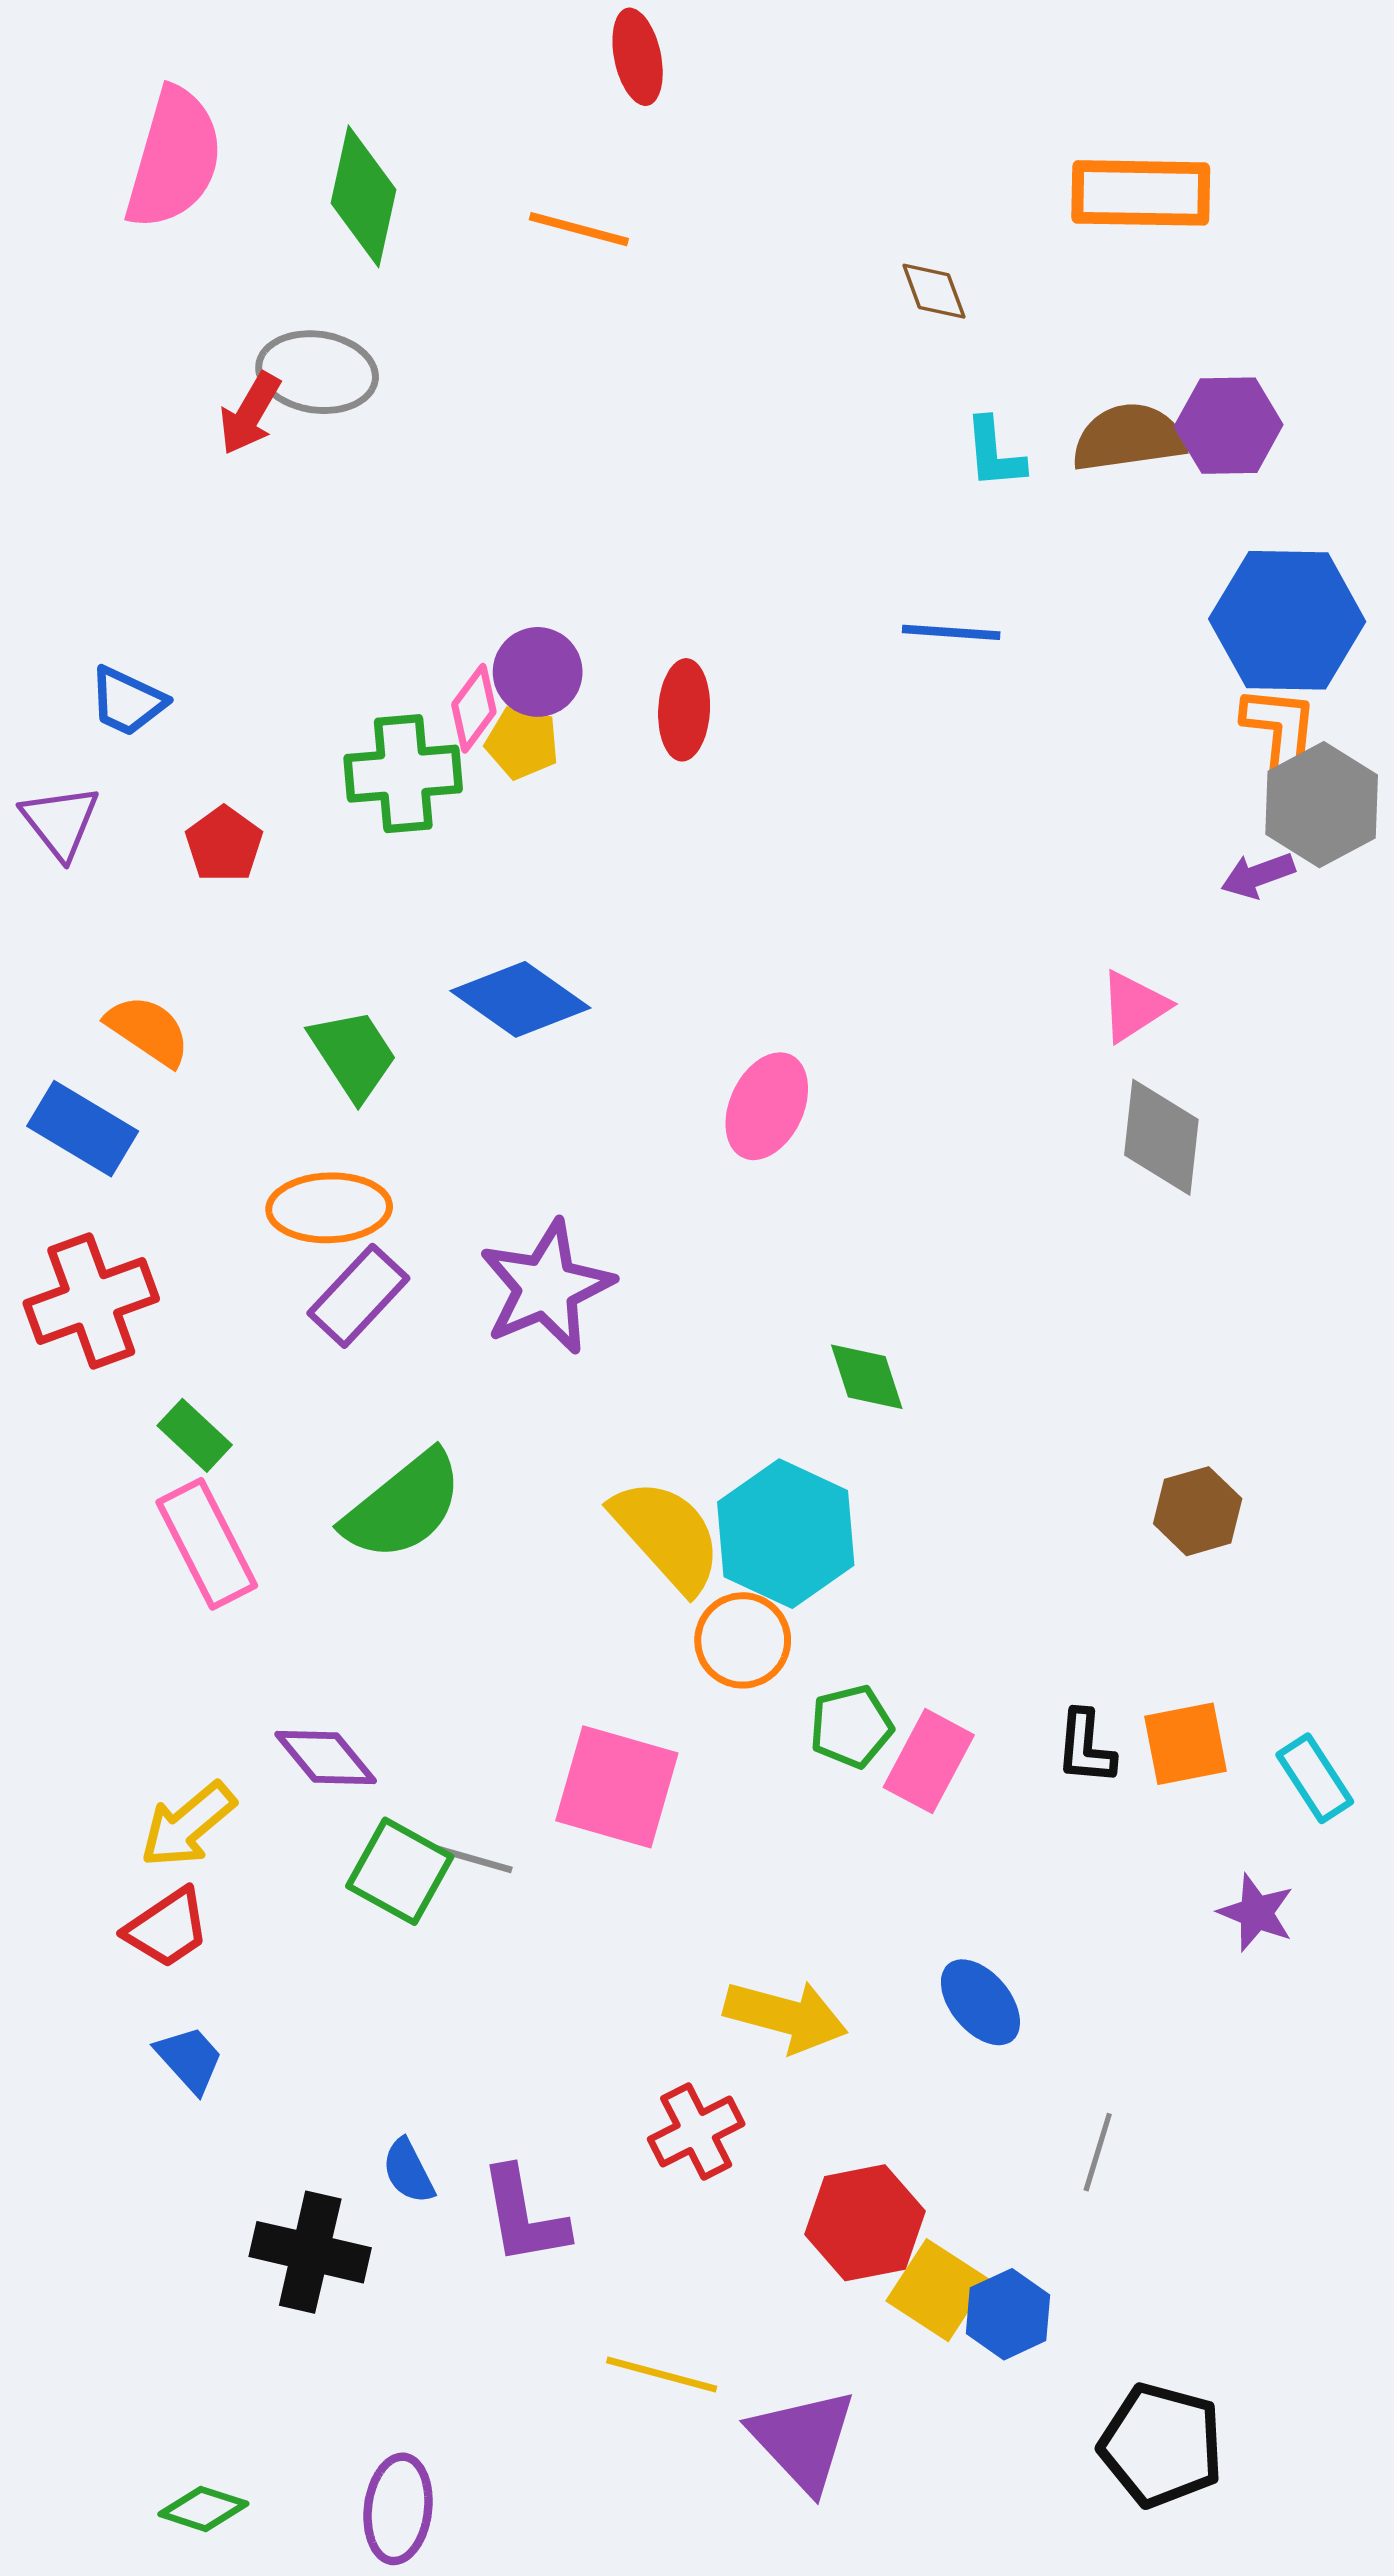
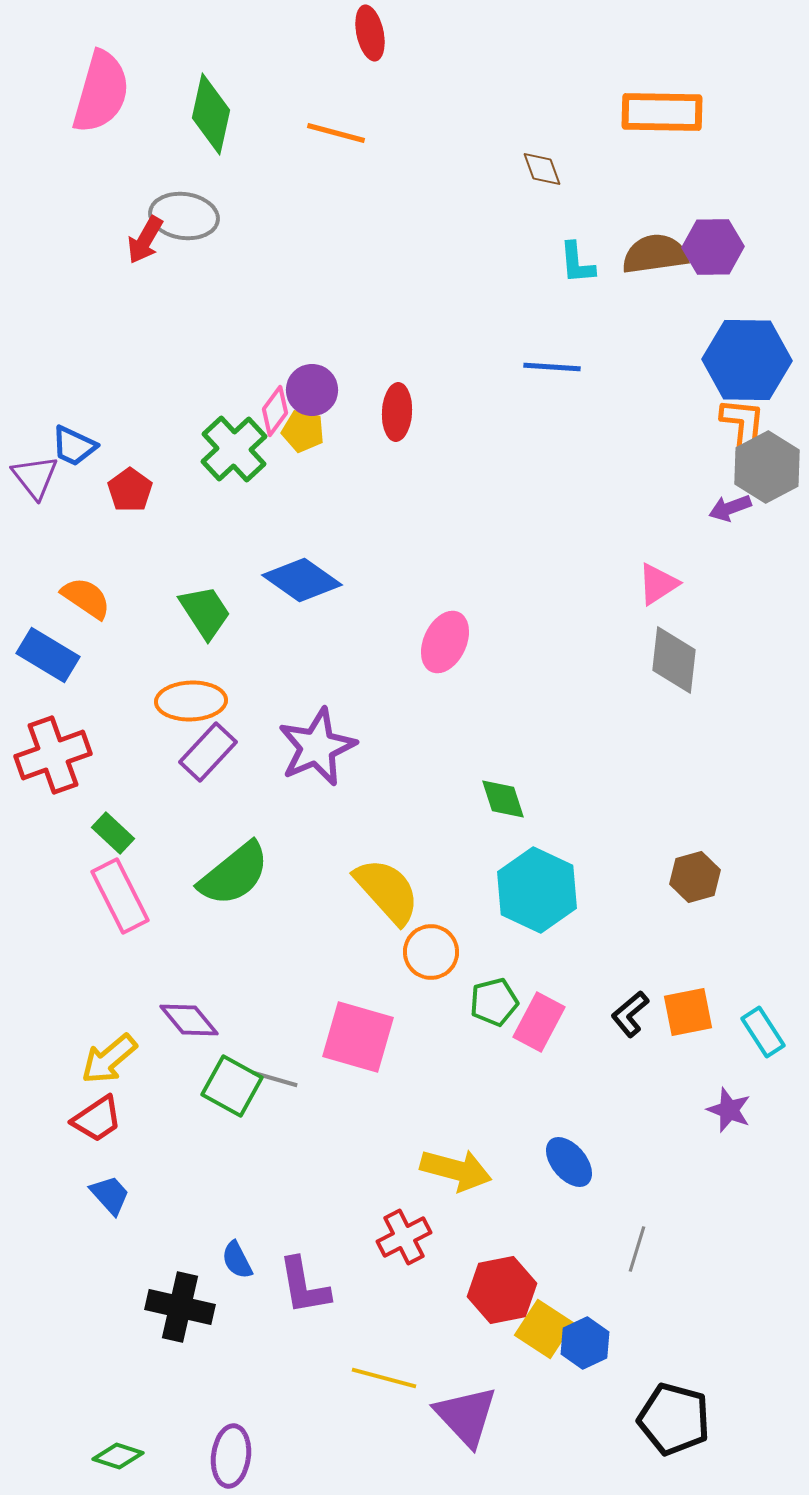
blue trapezoid: (127, 701) -> (74, 446), moved
green cross: (403, 774) -> (234, 449), turned -38
cyan hexagon: (786, 1534) -> (537, 890), moved
black L-shape: (1086, 1747) -> (630, 1014), turned 45

